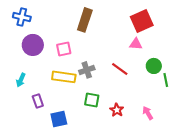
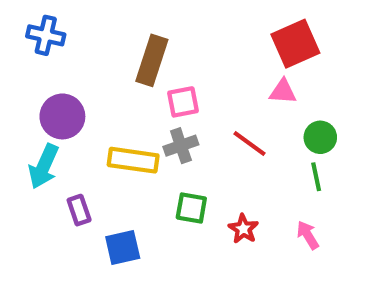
brown rectangle: (85, 20) -> (152, 60), moved
purple circle: (33, 45) -> (62, 116), moved
pink square: (64, 49) -> (183, 102), moved
cyan arrow: (21, 80) -> (44, 166), size x1.5
green line: (166, 80) -> (316, 177), moved

